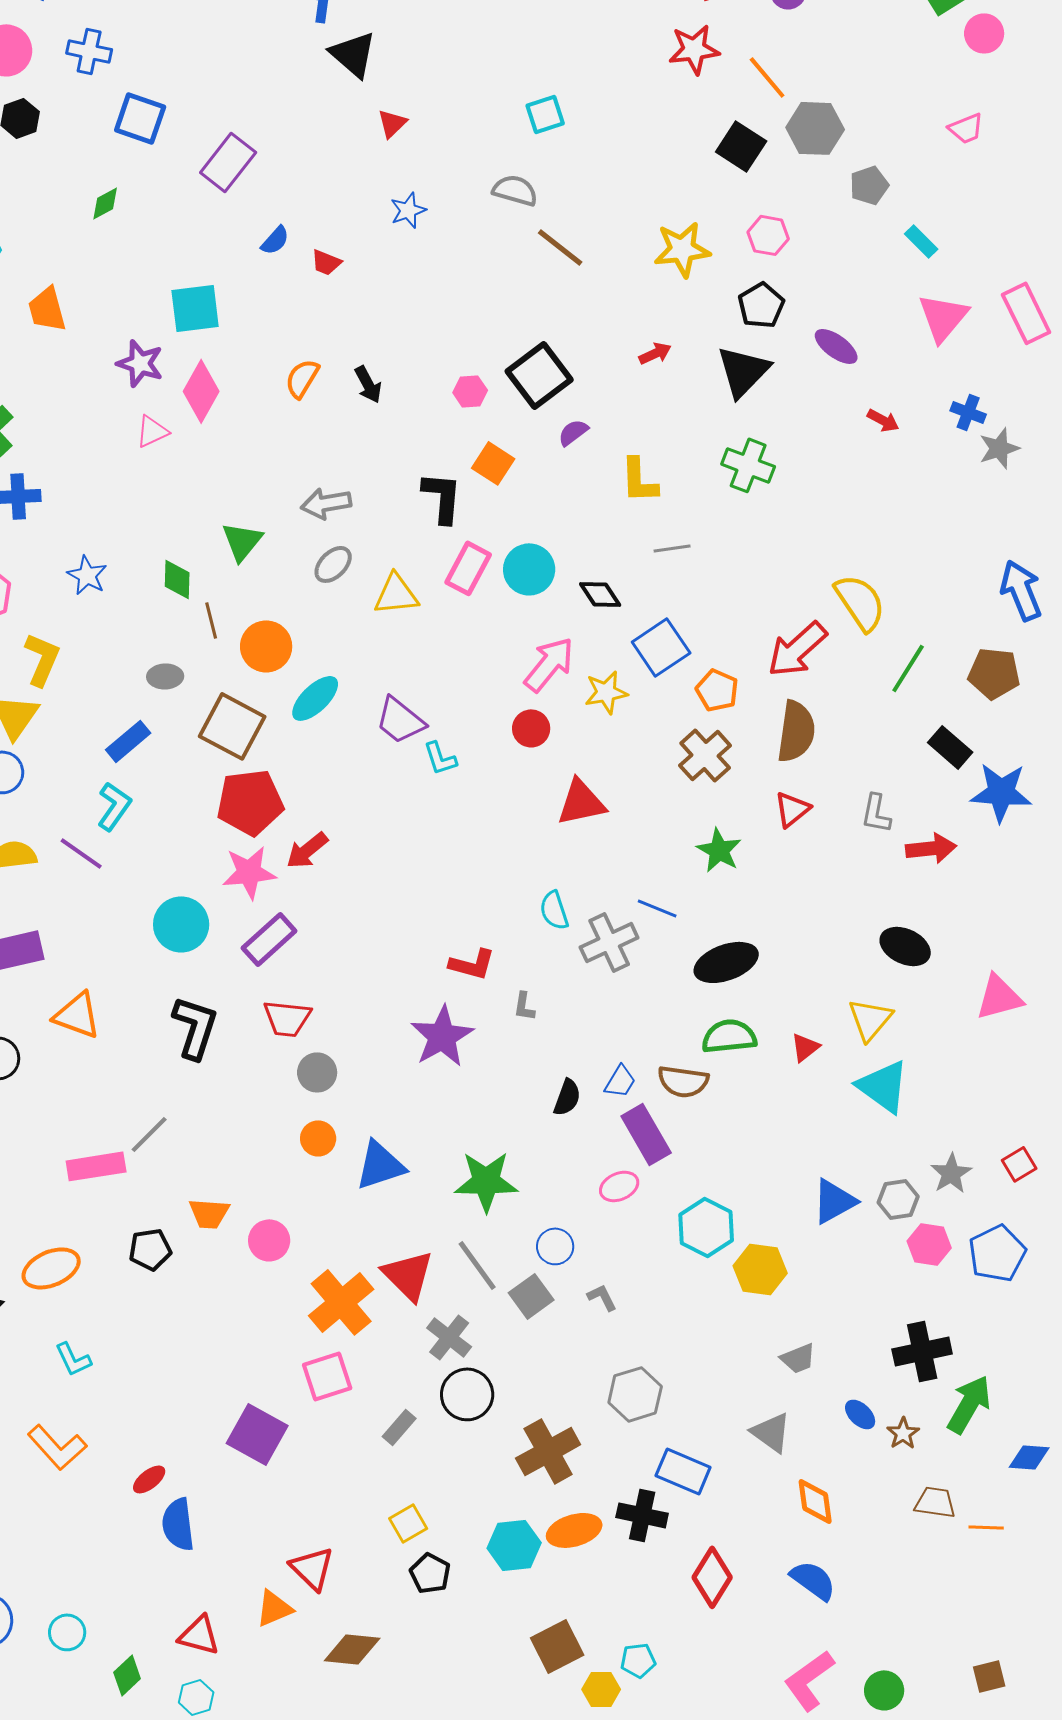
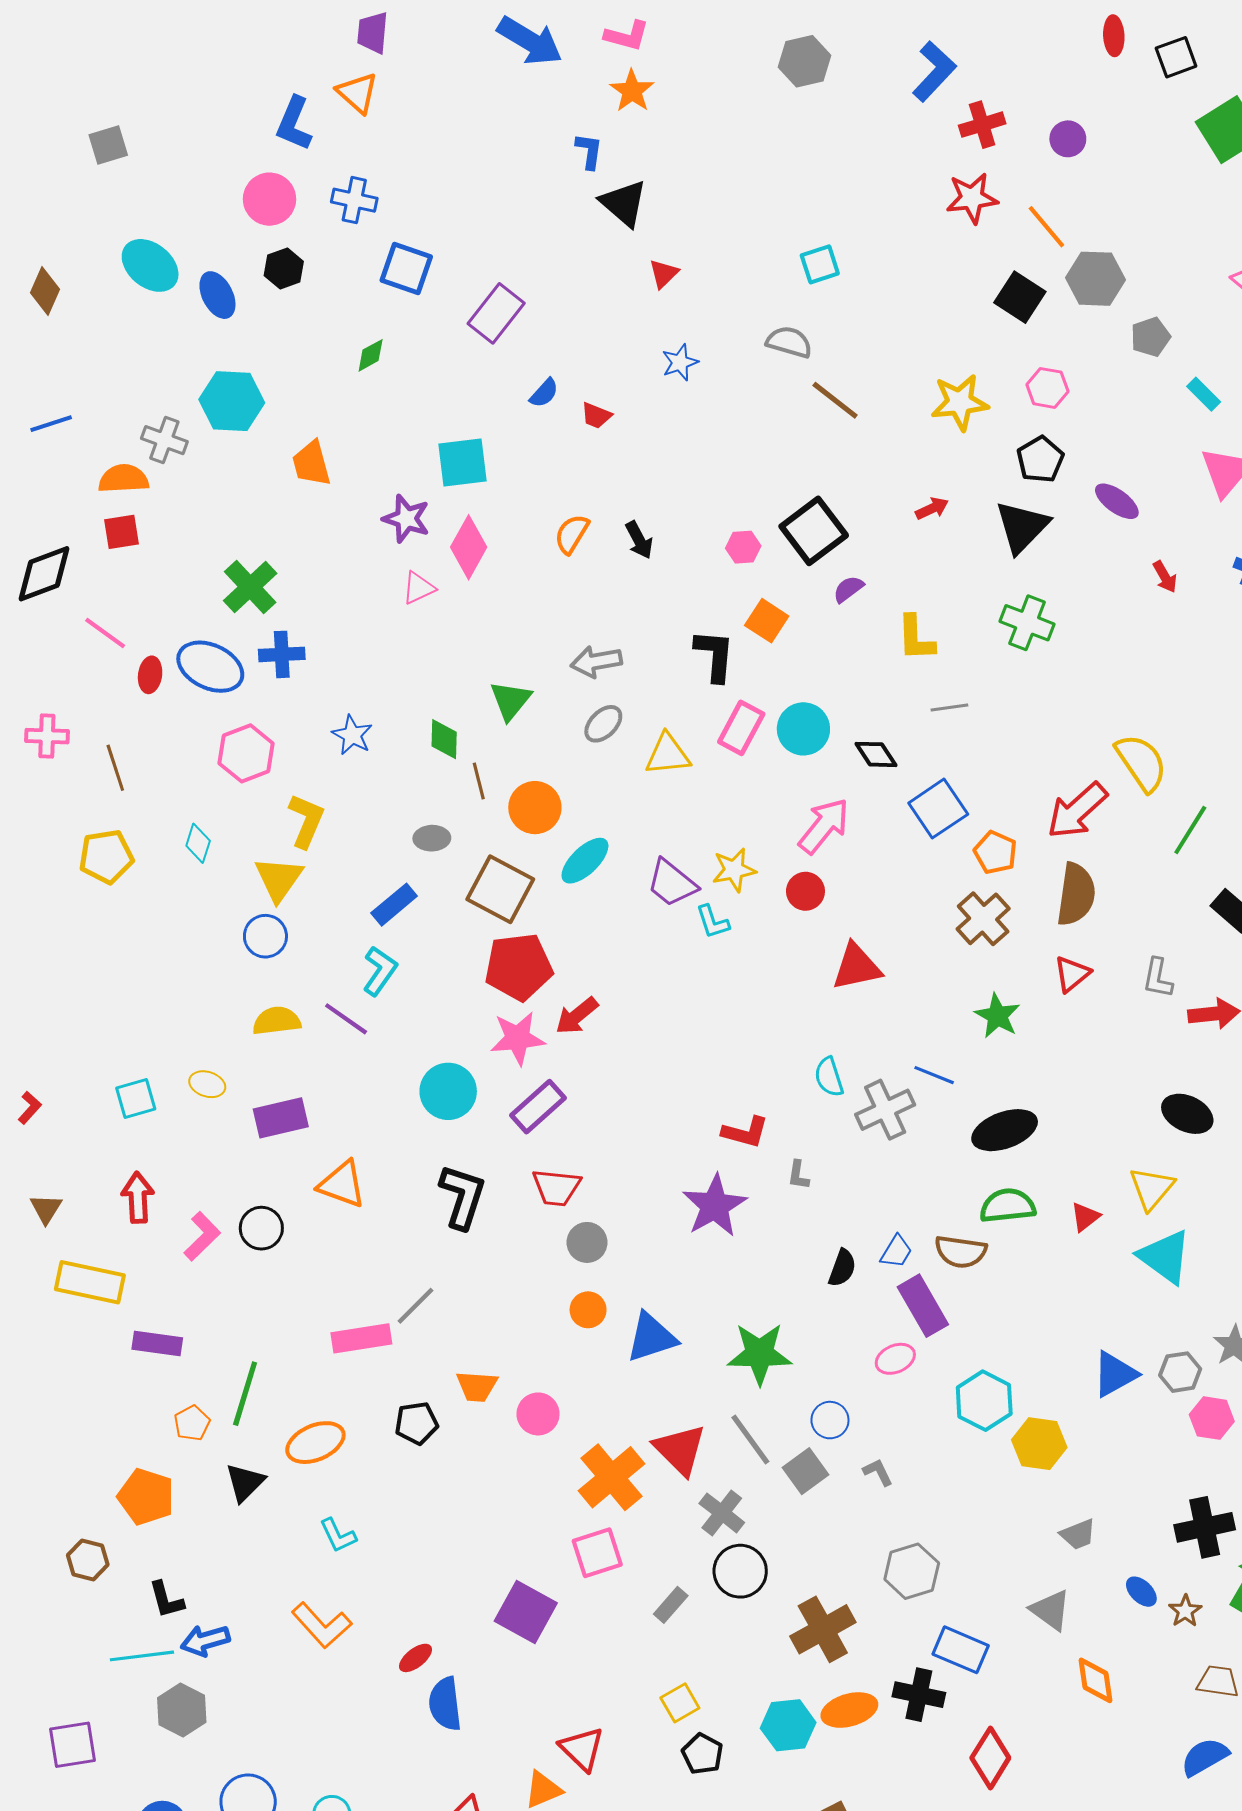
red arrow: (883, 420) -> (1165, 577), turned 32
yellow star: (606, 692) -> (734, 870), moved
blue semicircle: (813, 1580) -> (1205, 1757), moved, turned -66

